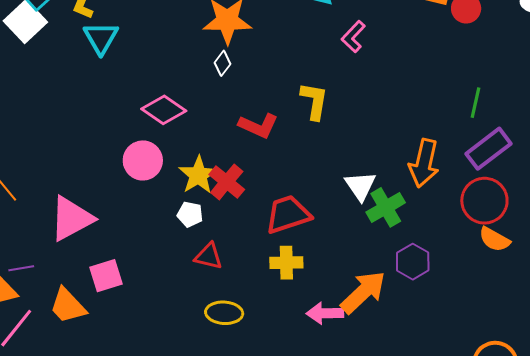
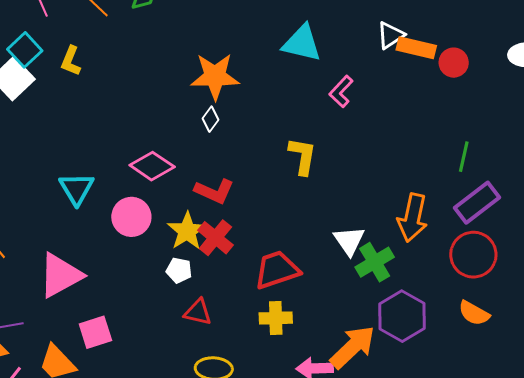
cyan triangle: (101, 38) -> (77, 189), moved
red L-shape: (258, 126) -> (214, 191), moved
orange semicircle: (494, 239) -> (474, 313), moved
purple hexagon: (413, 262) -> (402, 316), size x1.4

